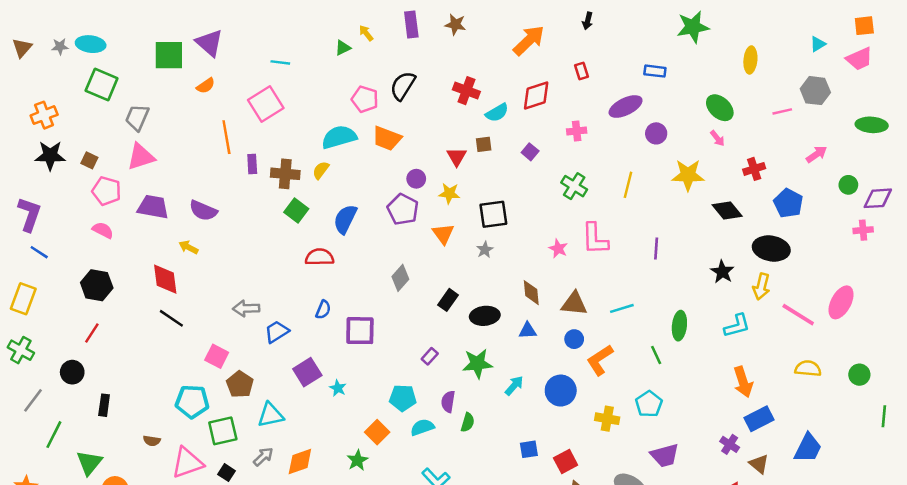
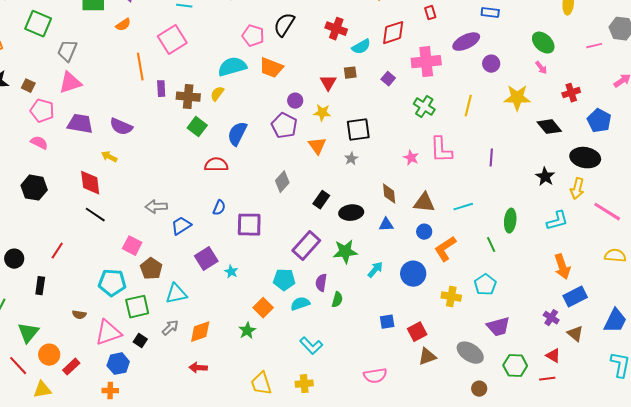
pink cross: (577, 131) -> (426, 62), size x1.8
red line: (92, 333) -> (57, 251), moved
purple rectangle: (430, 356) -> (306, 246), size x2.0

